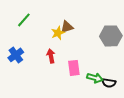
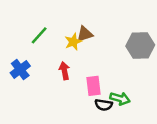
green line: (24, 20) -> (39, 35), moved
black semicircle: (109, 83) -> (104, 105), moved

